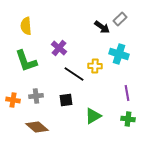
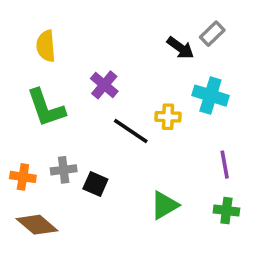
black square: (66, 100) -> (95, 184), moved, turned 32
brown diamond: (37, 127) -> (37, 225), moved

